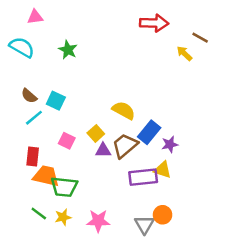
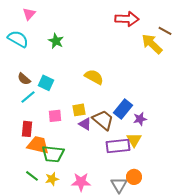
pink triangle: (35, 17) -> (29, 14), turned -40
yellow arrow: (184, 53) -> (152, 44), size x1.6
yellow semicircle: (124, 110) -> (94, 77), moved
yellow square: (96, 133) -> (79, 110), turned 32
pink square: (67, 141) -> (55, 116), turned -32
brown trapezoid: (125, 146) -> (103, 120), turned 80
purple triangle: (103, 150) -> (85, 124), turned 32
yellow triangle: (163, 170) -> (134, 140), turned 42

